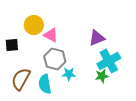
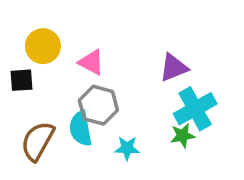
yellow circle: (34, 25) -> (43, 46), moved
cyan star: (69, 74) -> (127, 148), moved
cyan semicircle: (45, 84) -> (81, 128), moved

